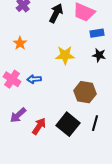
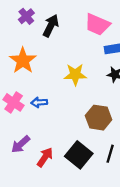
black arrow: (56, 13) -> (51, 26), moved
orange star: (20, 43) -> (23, 61), size x1.6

